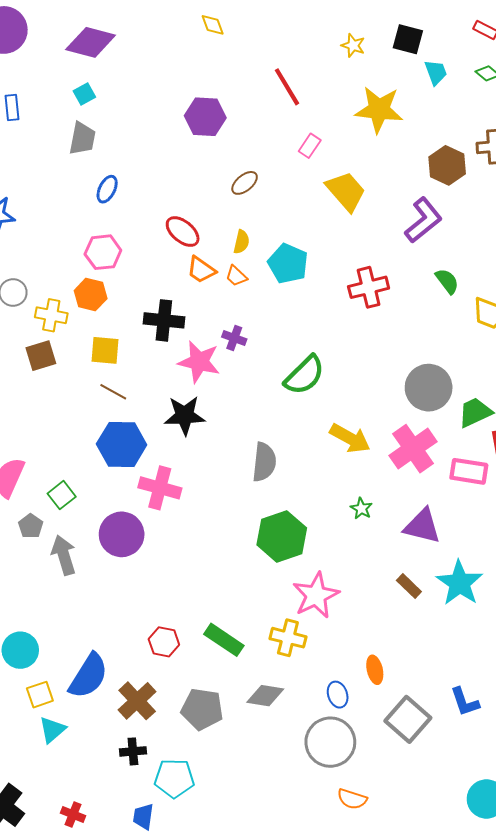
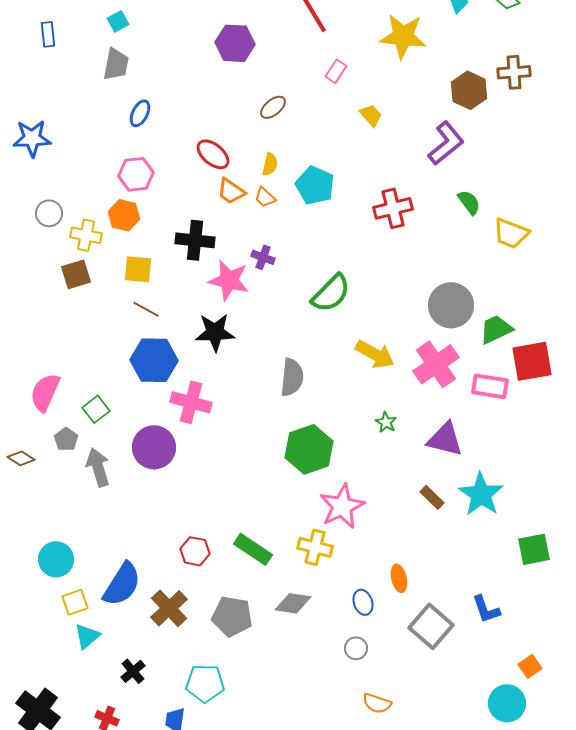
yellow trapezoid: (346, 191) -> (371, 115), size x0.6
gray circle: (330, 742) -> (356, 648), size x0.5
black cross: (133, 751) -> (133, 671), moved, turned -35

